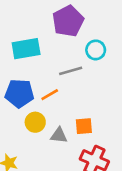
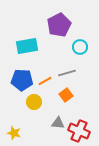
gray line: (71, 71) -> (67, 73), moved
orange square: (84, 126) -> (66, 95), moved, turned -32
gray triangle: (59, 135) -> (58, 123), moved

